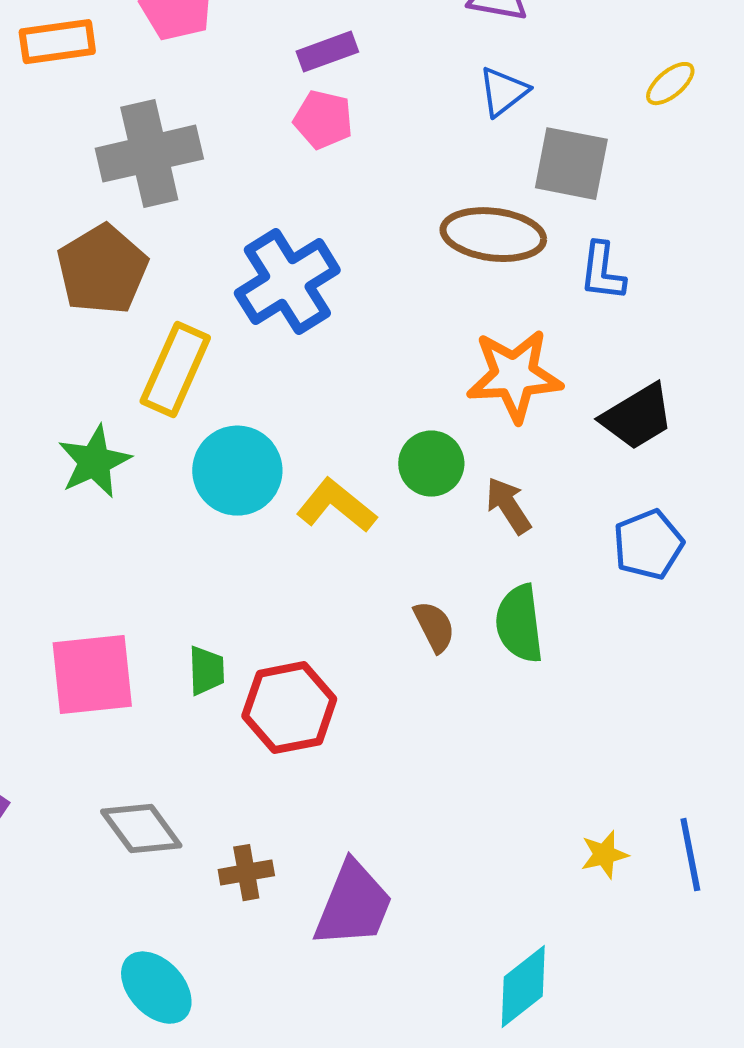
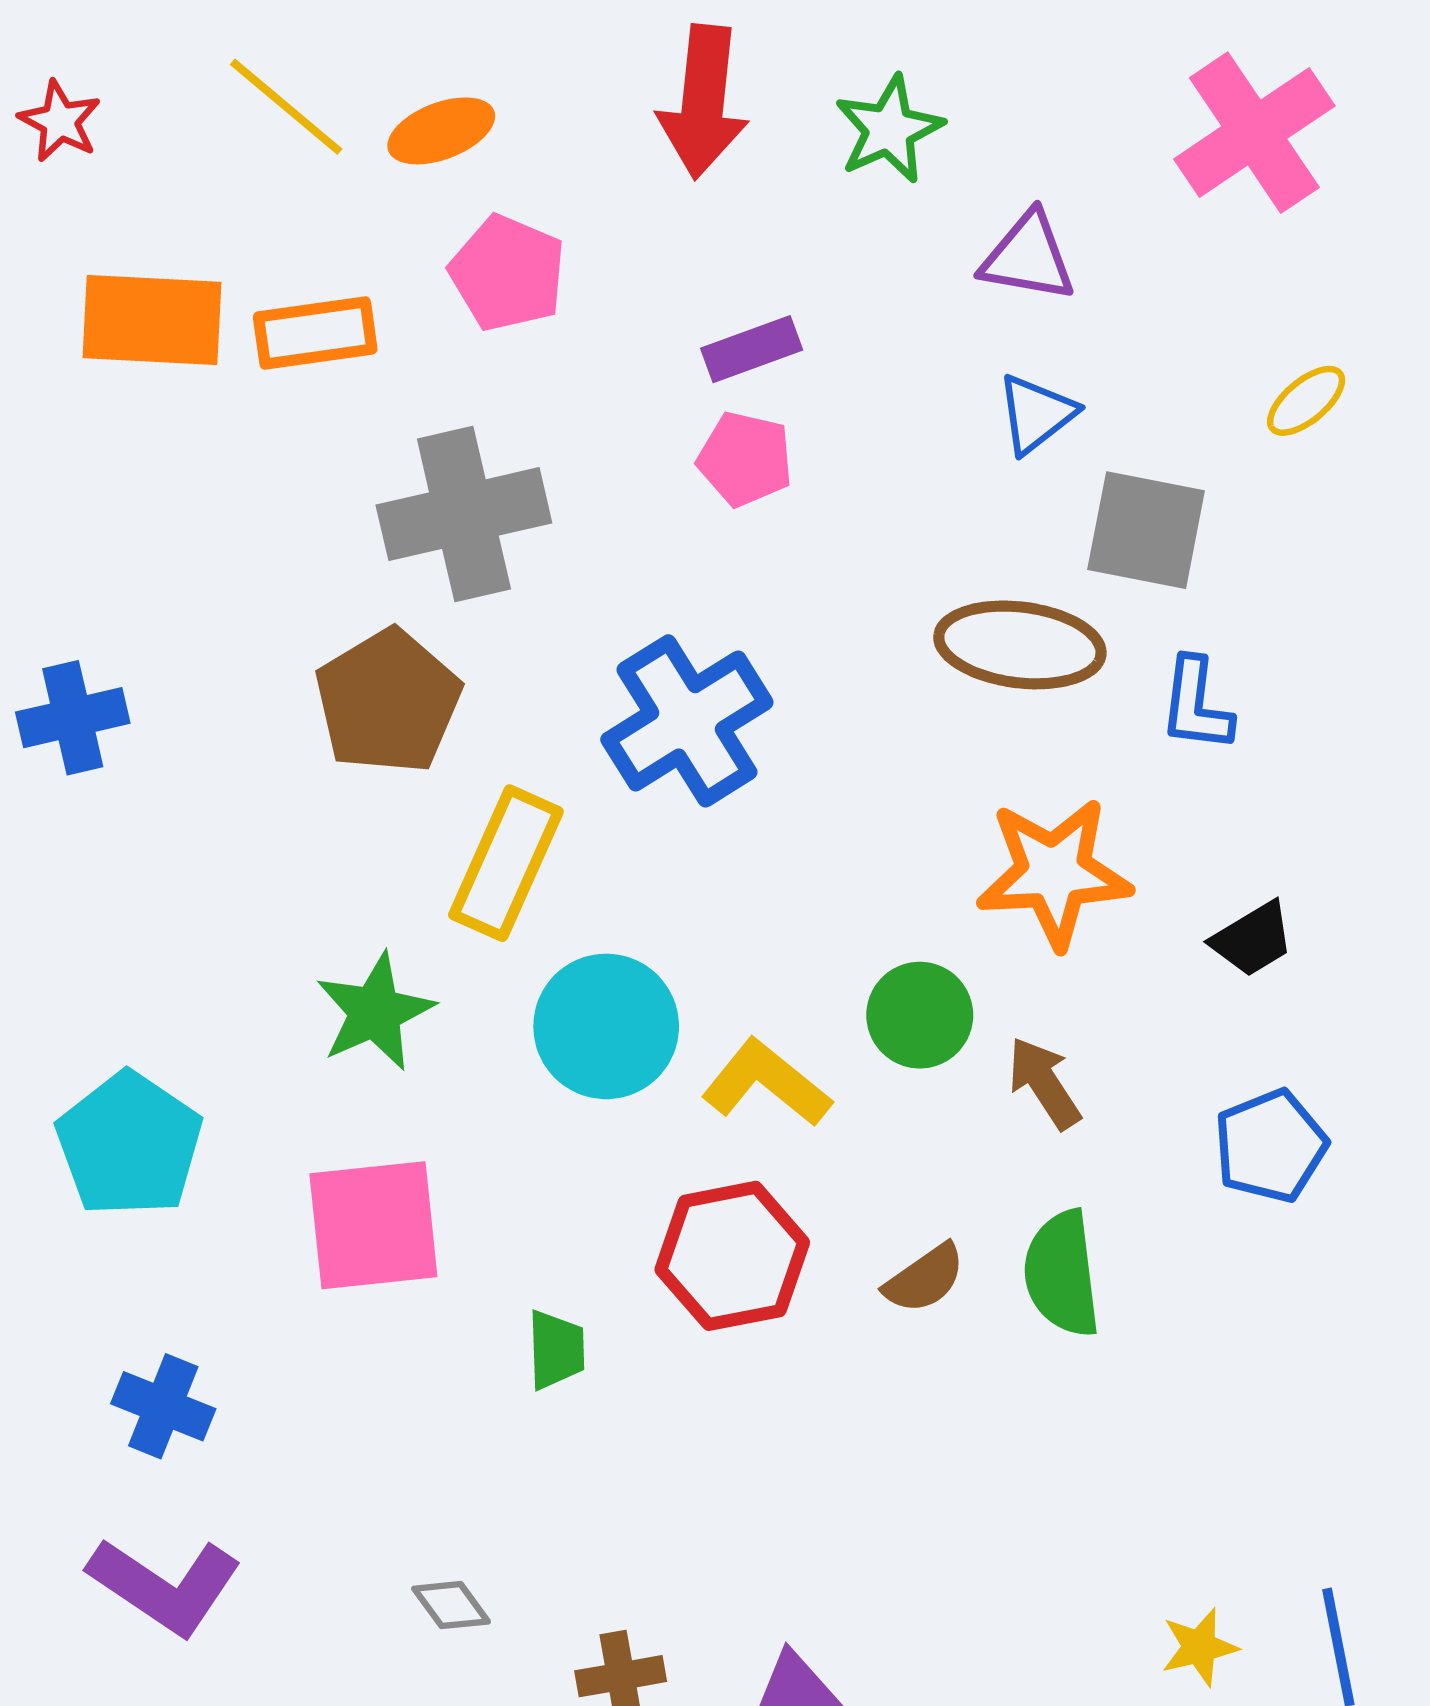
black trapezoid: (637, 417) -> (1253, 939), size x0.7
brown semicircle: (434, 627) -> (925, 1279), turned 82
pink square: (92, 675) -> (373, 1225), moved
red hexagon: (289, 708) -> (732, 1256), moved
gray diamond: (141, 829) -> (451, 1605), size x0.6

